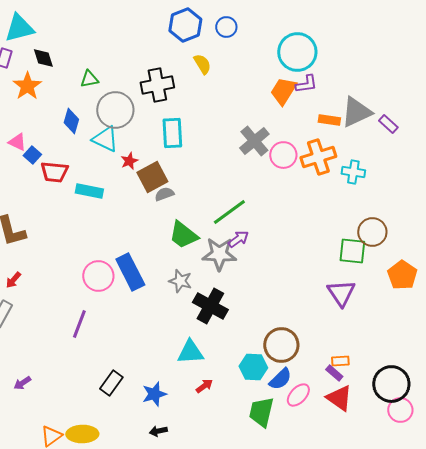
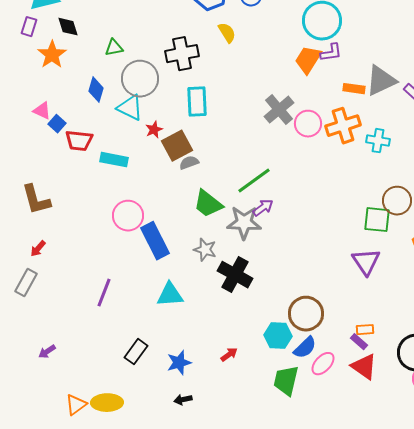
pink circle: (98, 276) -> (128, 216), moved
cyan triangle: (190, 352) -> (170, 295), moved

